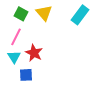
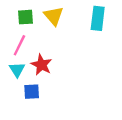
green square: (21, 14) -> (26, 17), turned -32
cyan rectangle: (80, 15) -> (98, 18), turned -30

